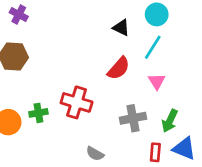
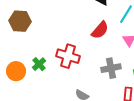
green cross: (38, 113) -> (39, 64), turned -32

